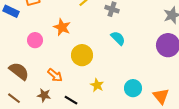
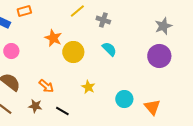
pink circle: (35, 40) -> (11, 51), moved
yellow circle: (82, 55) -> (73, 52), moved
yellow star: (97, 85) -> (88, 87), moved

